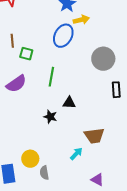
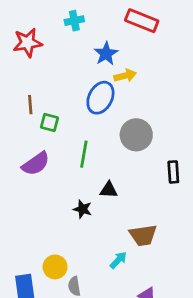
gray circle: (103, 59) -> (136, 135), moved

